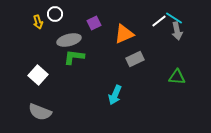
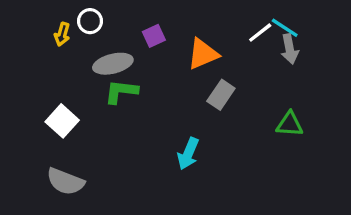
yellow arrow: (38, 22) -> (62, 34), turned 32
gray rectangle: (135, 59) -> (221, 95), turned -30

